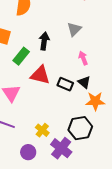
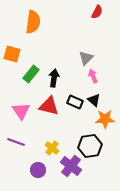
gray triangle: (74, 29) -> (86, 58), moved
black arrow: (44, 41) -> (54, 78), moved
red triangle: (40, 75) -> (49, 106), moved

